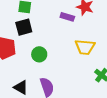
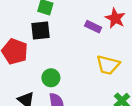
green circle: (39, 54) -> (51, 78), moved

